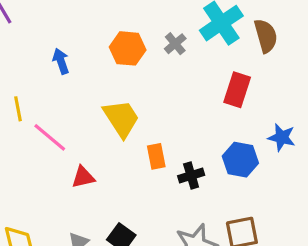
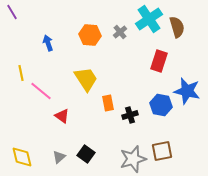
blue star: (282, 137) -> (187, 91), size x1.5
red triangle: (83, 177) -> (62, 116), turned 49

